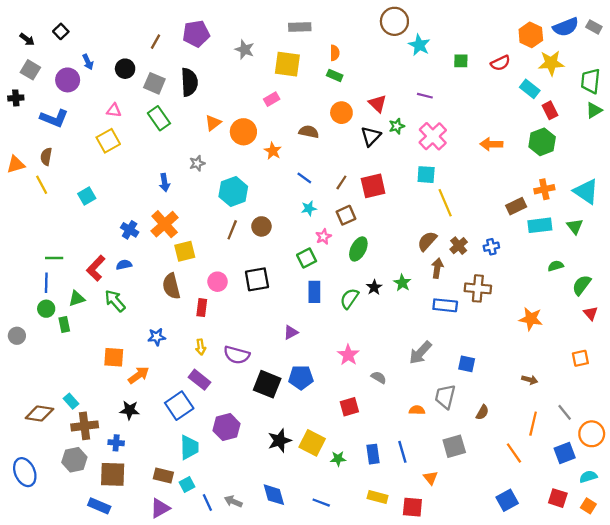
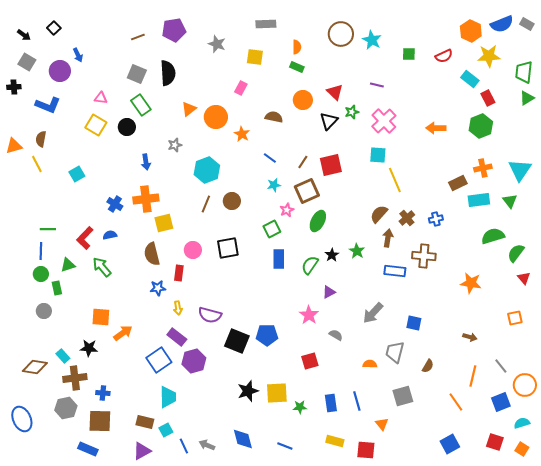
brown circle: (394, 21) -> (341, 34), moved
brown line: (156, 42) -> (138, 37), turned 40
yellow square: (287, 64) -> (255, 57), size x0.7
black circle: (125, 69) -> (127, 127), moved
pink rectangle: (272, 99) -> (241, 88), turned -32
yellow square: (108, 141) -> (96, 125), turned -30
cyan triangle: (586, 191) -> (520, 170), turned 30
brown square: (346, 215) -> (307, 191), size x1.4
orange cross: (165, 224) -> (146, 199), turned 35
green semicircle: (556, 266) -> (493, 236), size x1.6
purple triangle: (291, 332) -> (329, 292), moved
gray circle: (17, 336) -> (44, 311), moved
blue star: (157, 337) -> (158, 288), moved
black star: (130, 410) -> (89, 348), moved
purple hexagon: (227, 427) -> (194, 361), moved
yellow square: (312, 443) -> (277, 393), turned -30

